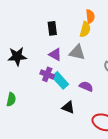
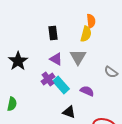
gray triangle: (77, 52) -> (78, 57), turned 48
black star: (17, 56) -> (18, 61), turned -30
purple cross: (47, 74) -> (48, 79), turned 32

